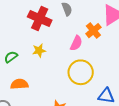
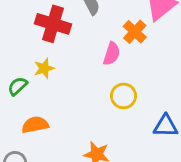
yellow star: (39, 50) -> (44, 68), moved
yellow circle: (81, 72) -> (124, 96), size x0.7

